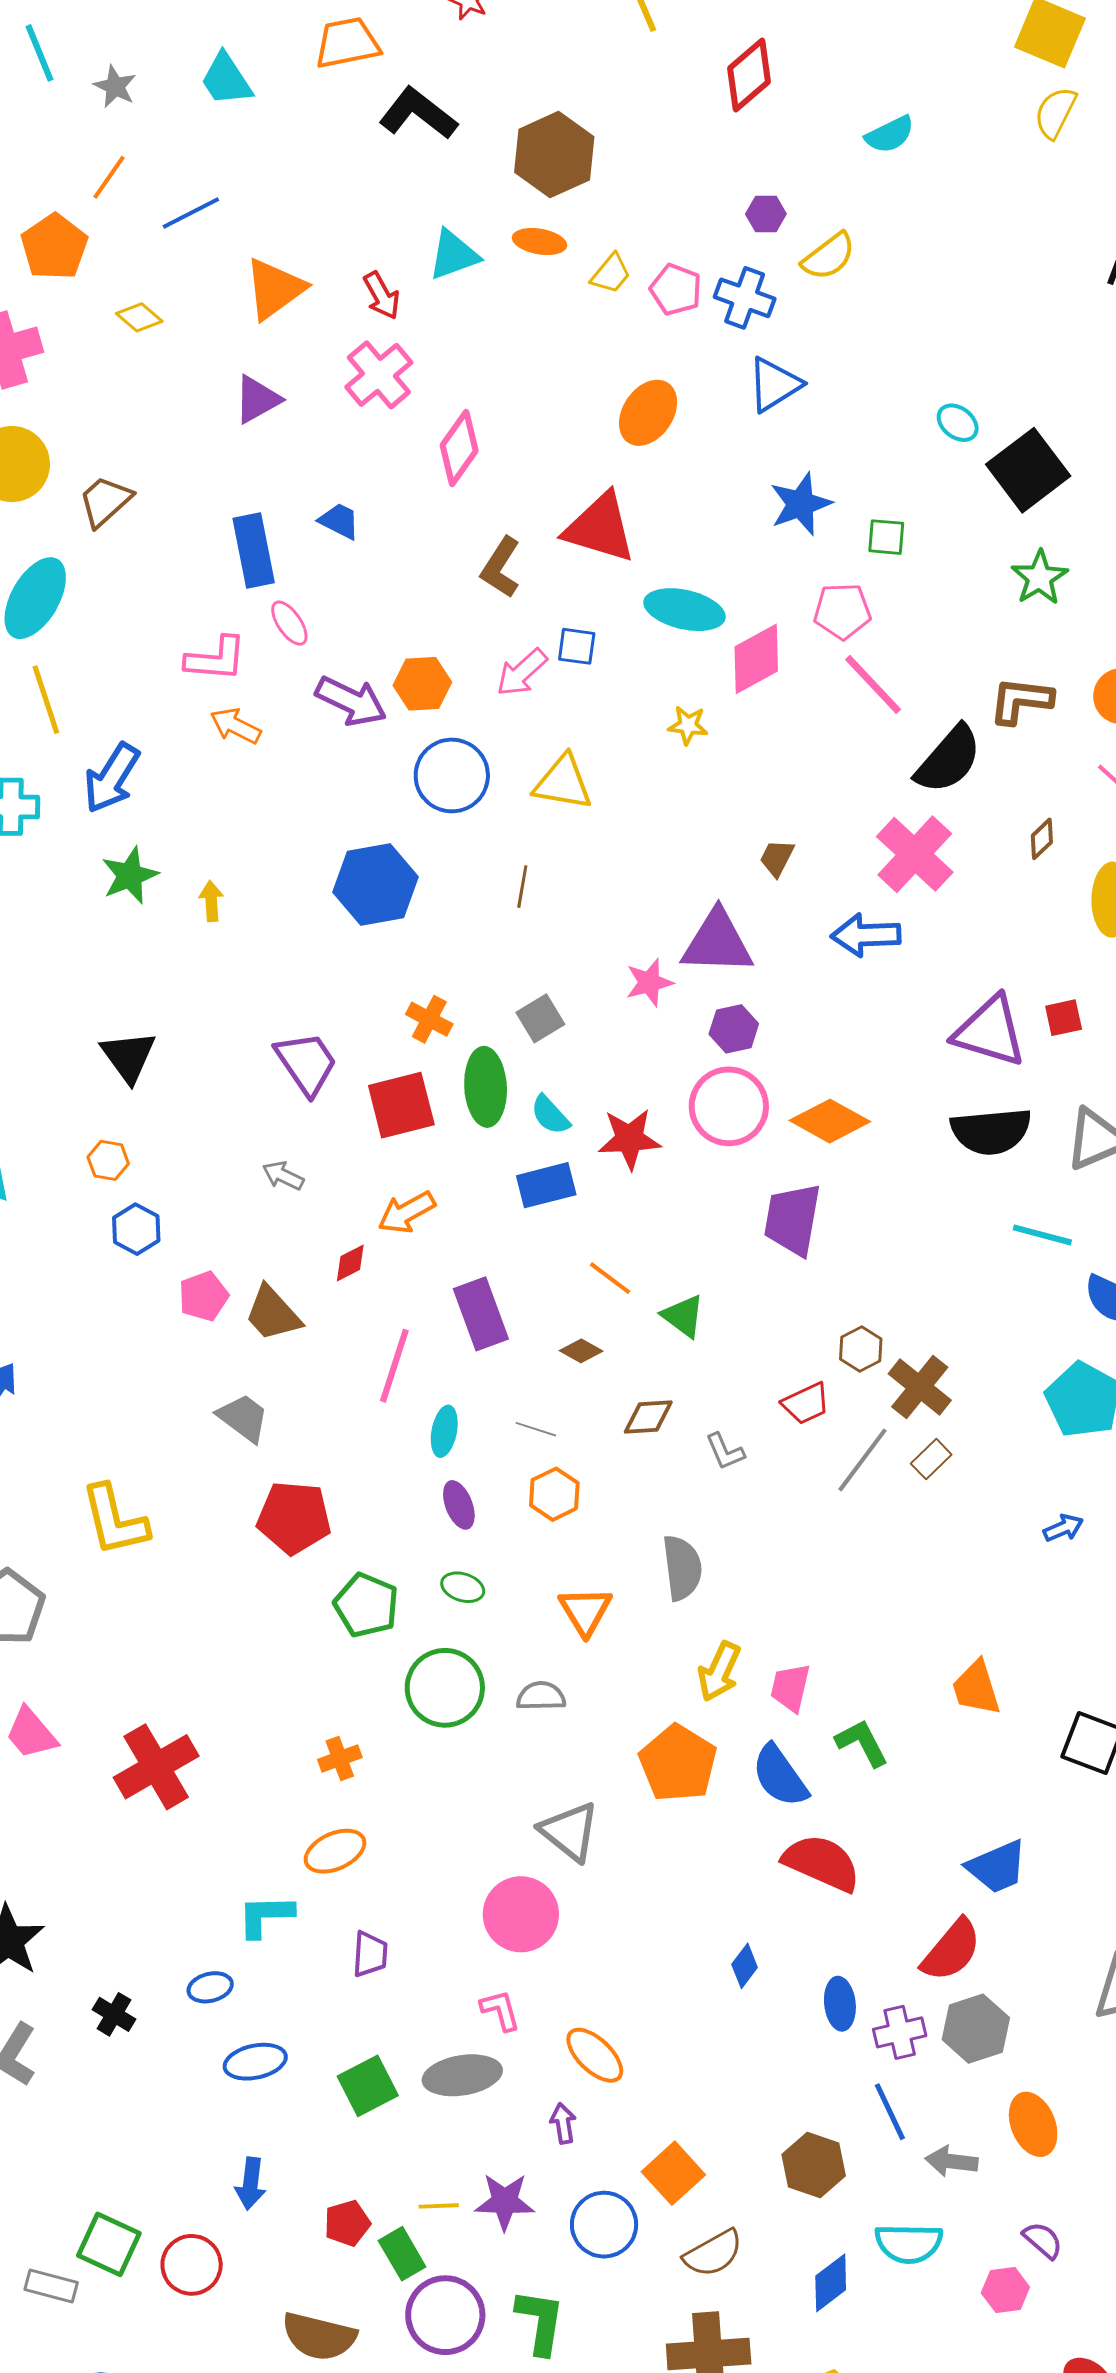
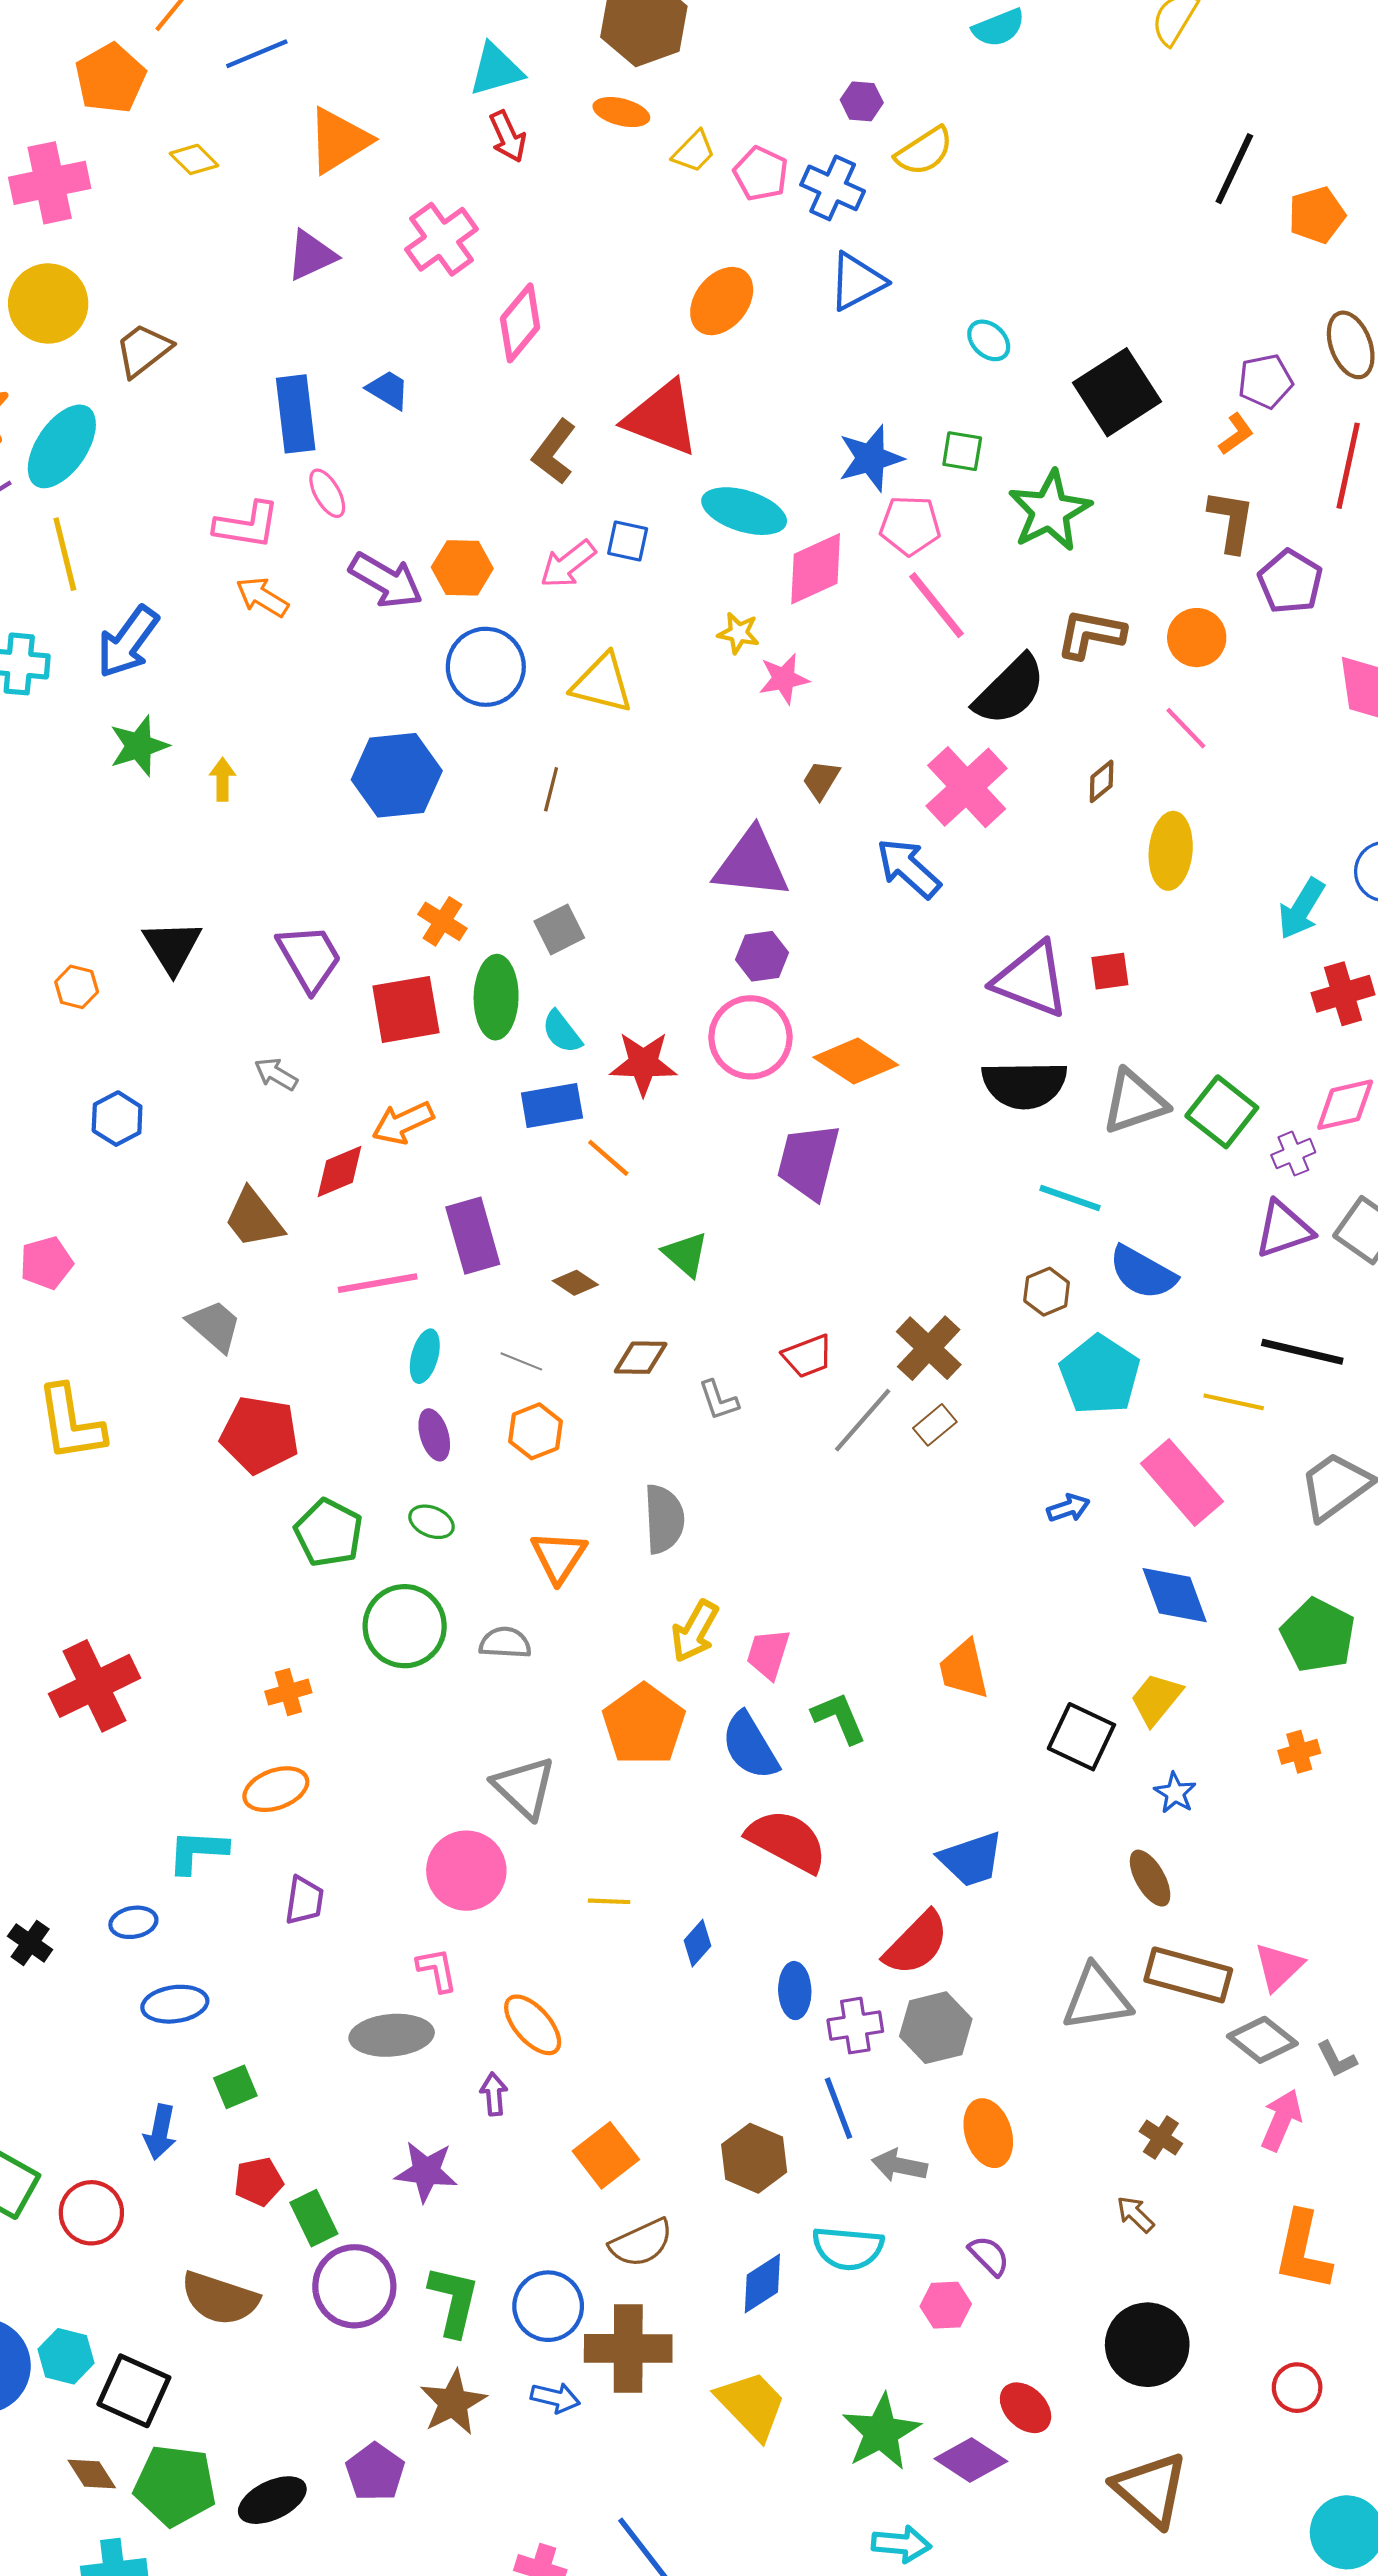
cyan triangle: (454, 255) -> (496, 70), moved
red arrow: (382, 296) -> (508, 137), moved
cyan ellipse: (958, 423) -> (989, 340), moved
blue star: (801, 504) -> (871, 458), moved
green star: (1040, 578) -> (1050, 511), moved, size x1.4
blue arrow: (866, 935) -> (908, 868), turned 40
pink star: (649, 982) -> (784, 679), moved
black triangle: (129, 1056) -> (172, 947), moved
orange hexagon: (108, 1160) -> (77, 987), moved
red diamond: (350, 1263) -> (340, 1171), size x1.4
orange line: (610, 1278) -> (608, 1158), moved
pink pentagon: (204, 1296) -> (46, 1263), moved
brown hexagon: (861, 1349) -> (1047, 1292), moved
pink line: (394, 1366) -> (378, 1283), turned 58
green square: (368, 2086) -> (235, 2087), moved, size x0.7
yellow line: (439, 2206) -> (609, 1901), moved
blue circle: (604, 2225) -> (548, 2306), moved

